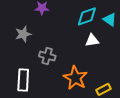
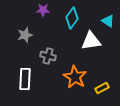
cyan diamond: (87, 16) -> (72, 18), moved, turned -35
white triangle: (92, 40) -> (91, 41), size x1.5

